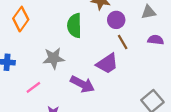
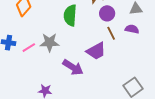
purple semicircle: (156, 40) -> (132, 29), moved
pink line: (33, 87) -> (29, 48), moved

